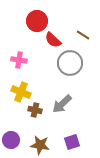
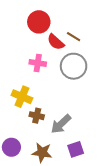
brown line: (83, 35) -> (74, 37), moved
pink cross: (19, 60) -> (38, 63), moved
gray arrow: (62, 104) -> (61, 124), moved

